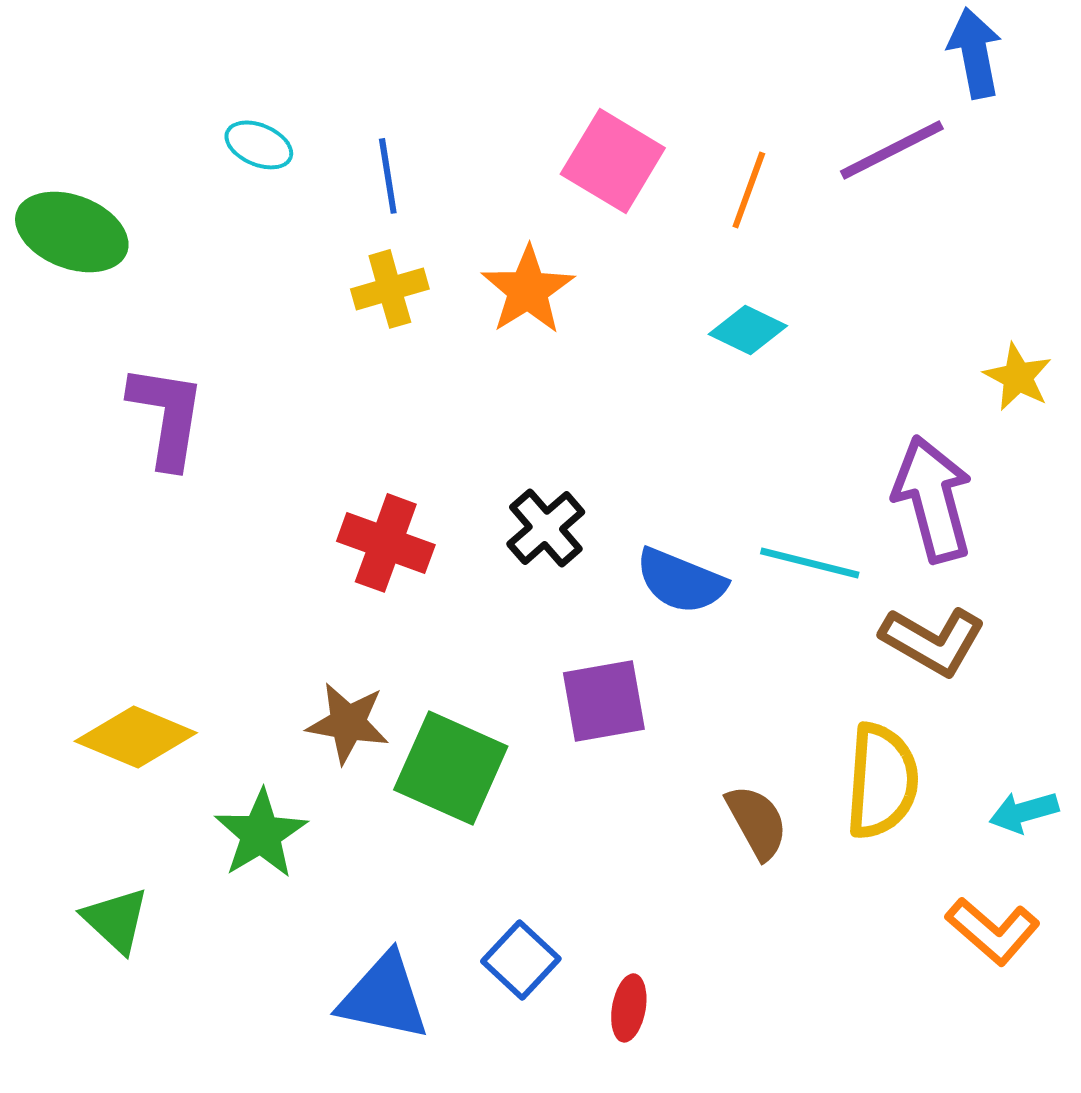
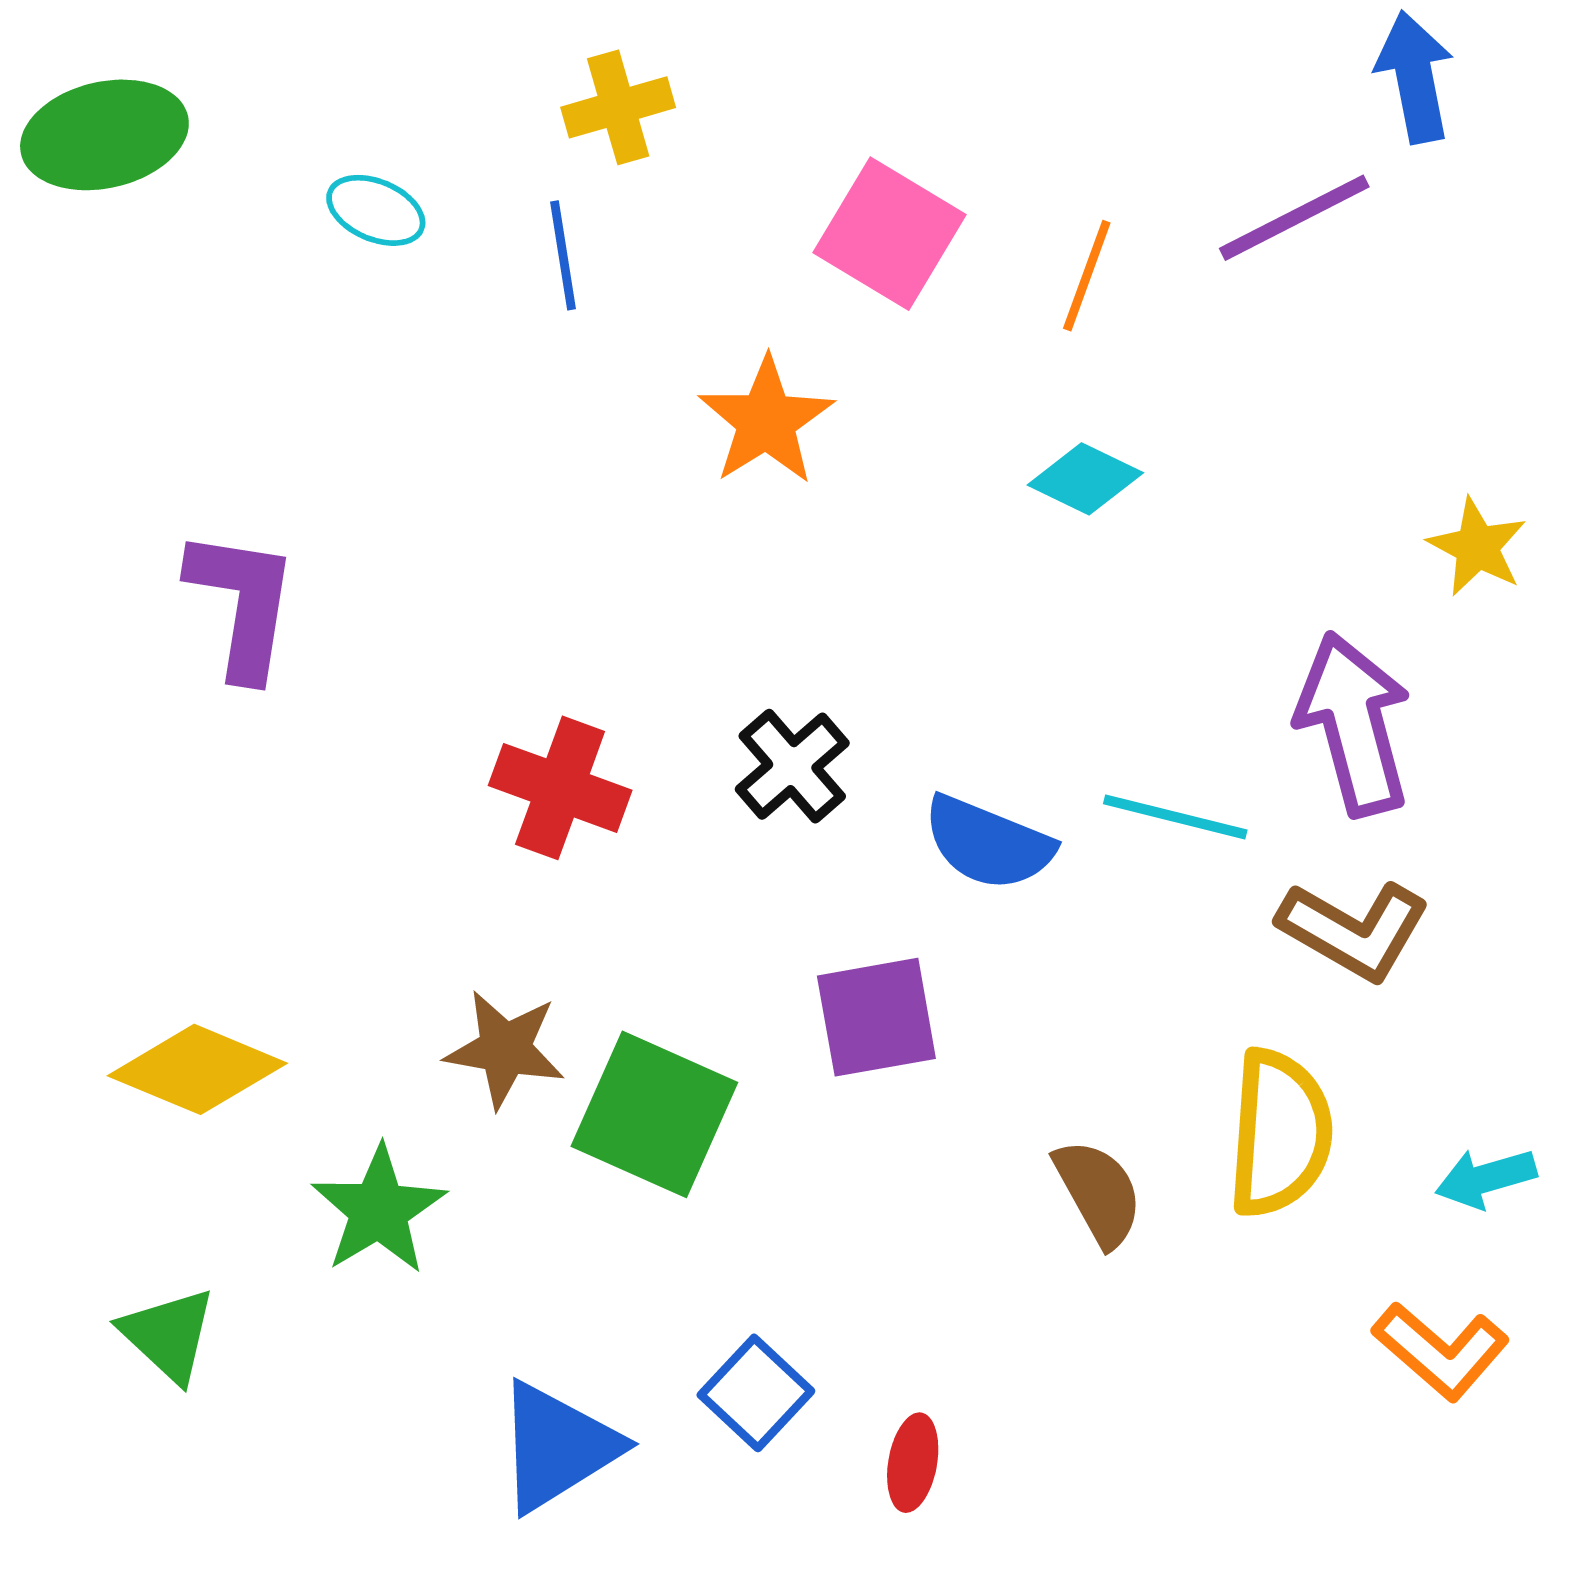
green ellipse: (72, 232) -> (104, 135), moved, turned -34
yellow cross: (390, 289) -> (618, 107), moved
blue triangle: (384, 997) -> (557, 1447), turned -44

